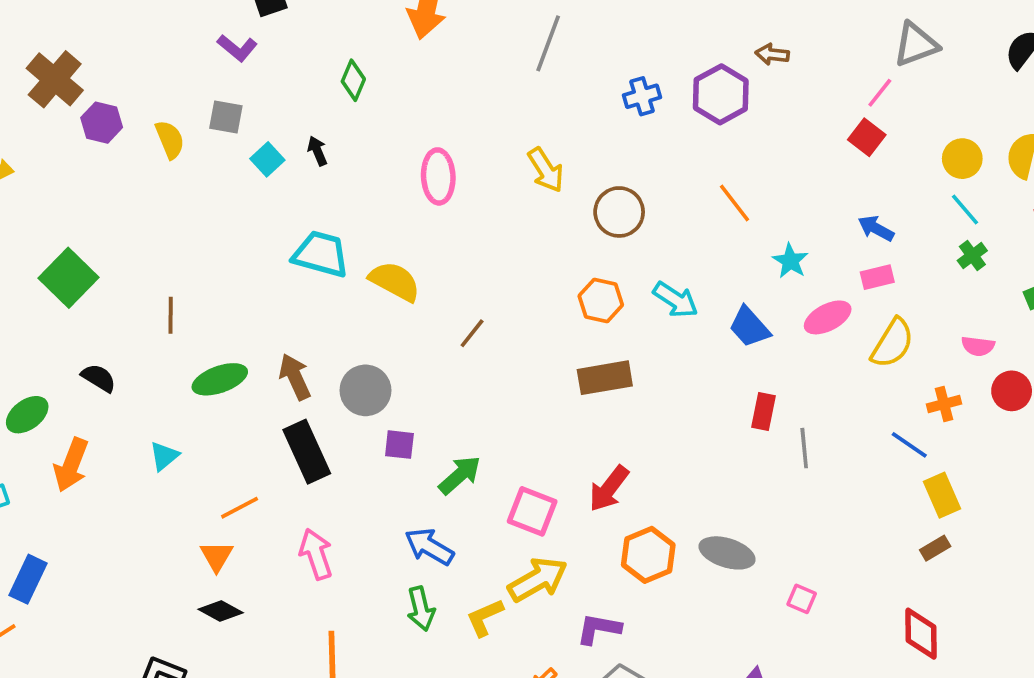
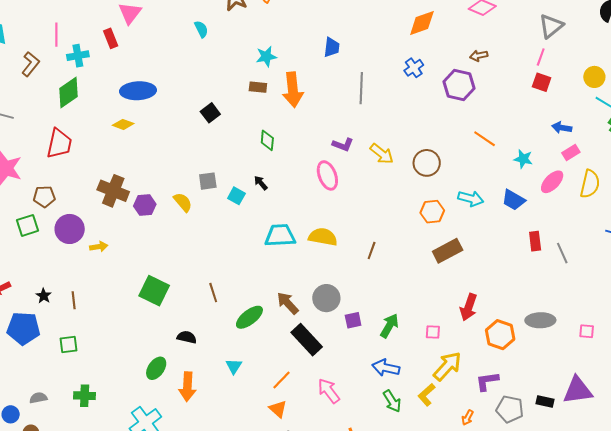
purple L-shape: (237, 48) -> (343, 145), moved
blue cross: (642, 96) -> (414, 68), moved
pink square: (532, 511) -> (433, 332), size x0.6

